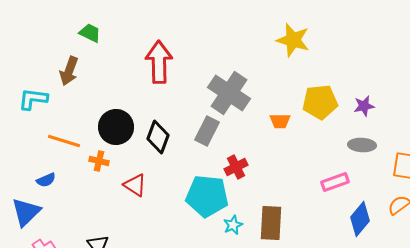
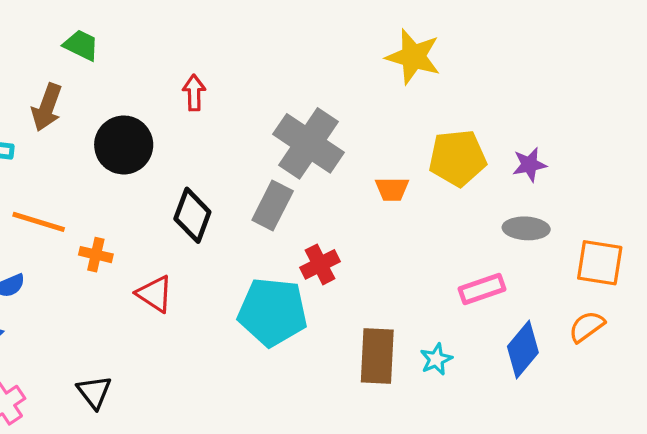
red arrow: (159, 62) -> (194, 93), size x0.5
black circle: (116, 127) -> (124, 145), moved
cyan star: (233, 225) -> (436, 359), moved

